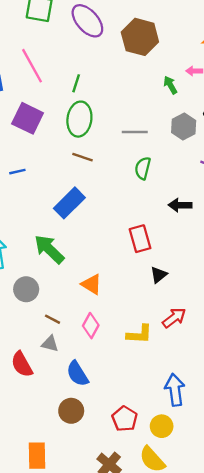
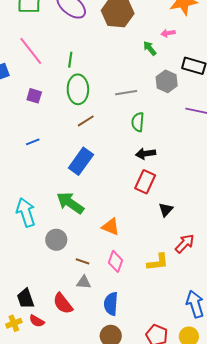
purple square: (28, 118) -> (34, 96), size x0.6
brown line: (83, 157) -> (86, 121), turned -42
black arrow: (180, 205) -> (146, 154), moved
red rectangle: (140, 239) -> (145, 182), turned 50
blue semicircle: (77, 374) -> (111, 304), turned 45

